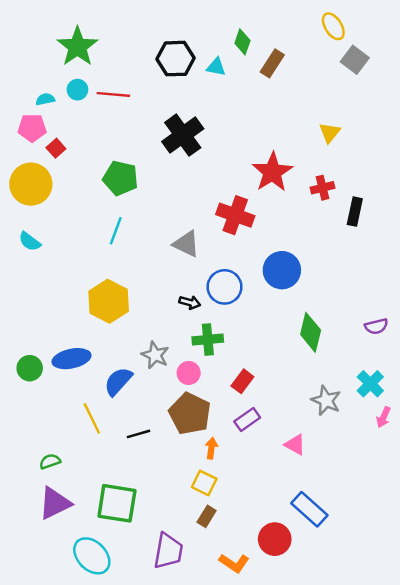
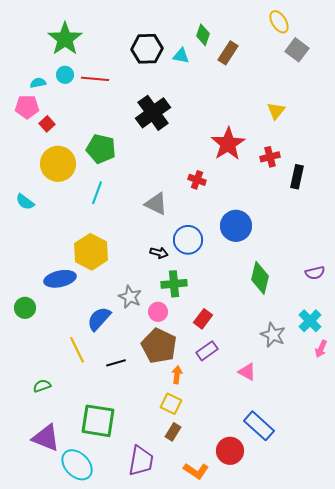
yellow circle: (31, 184) -> (58, 164), moved
red cross: (235, 215) -> (197, 180), size x0.6
blue ellipse: (71, 359) -> (60, 279), moved
purple triangle: (55, 503) -> (46, 438), moved, turned 48

